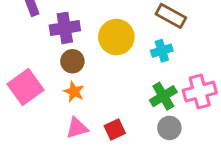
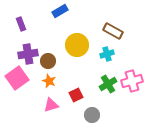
purple cross: (65, 28) -> (28, 54), moved
gray circle: (169, 128) -> (92, 115), moved
red square: (115, 129) -> (76, 95), moved

